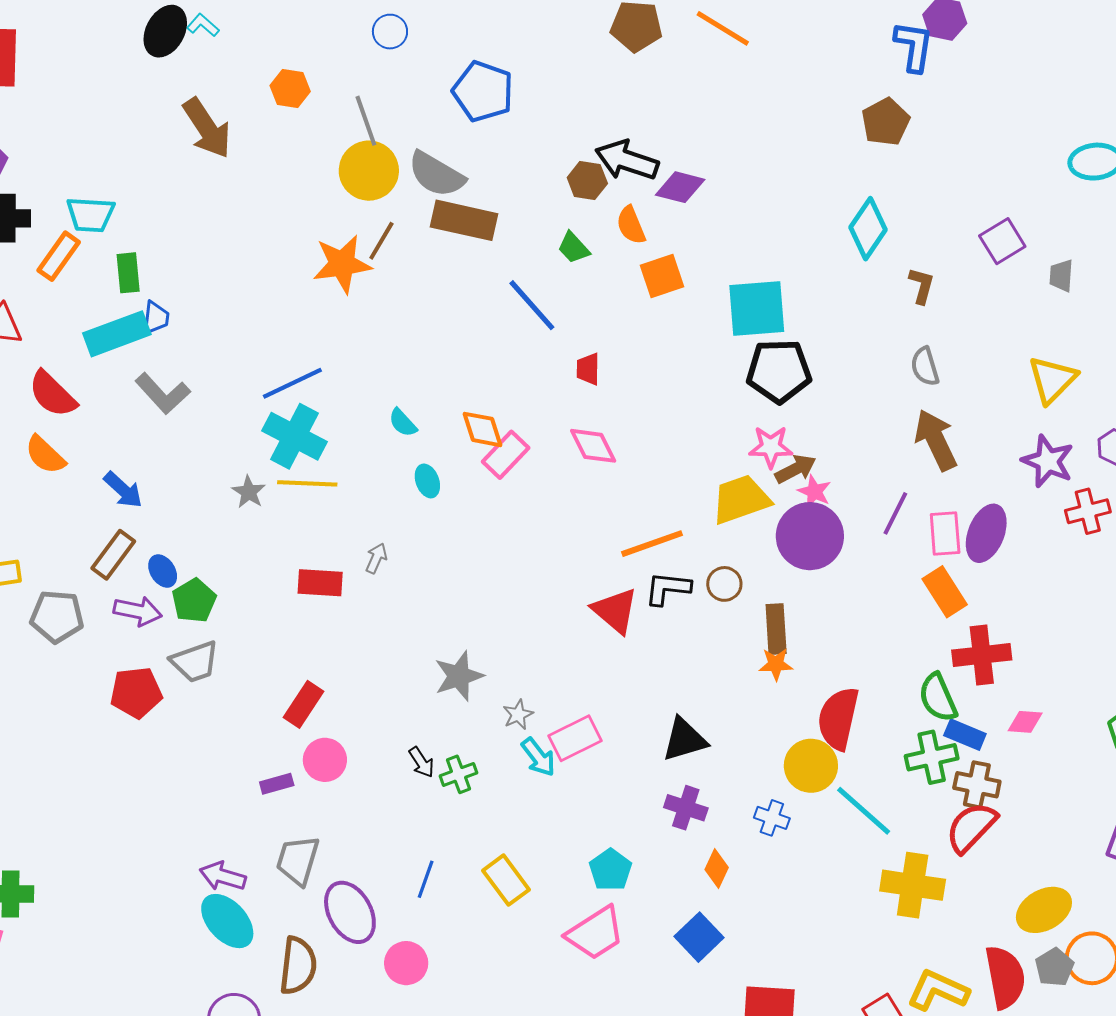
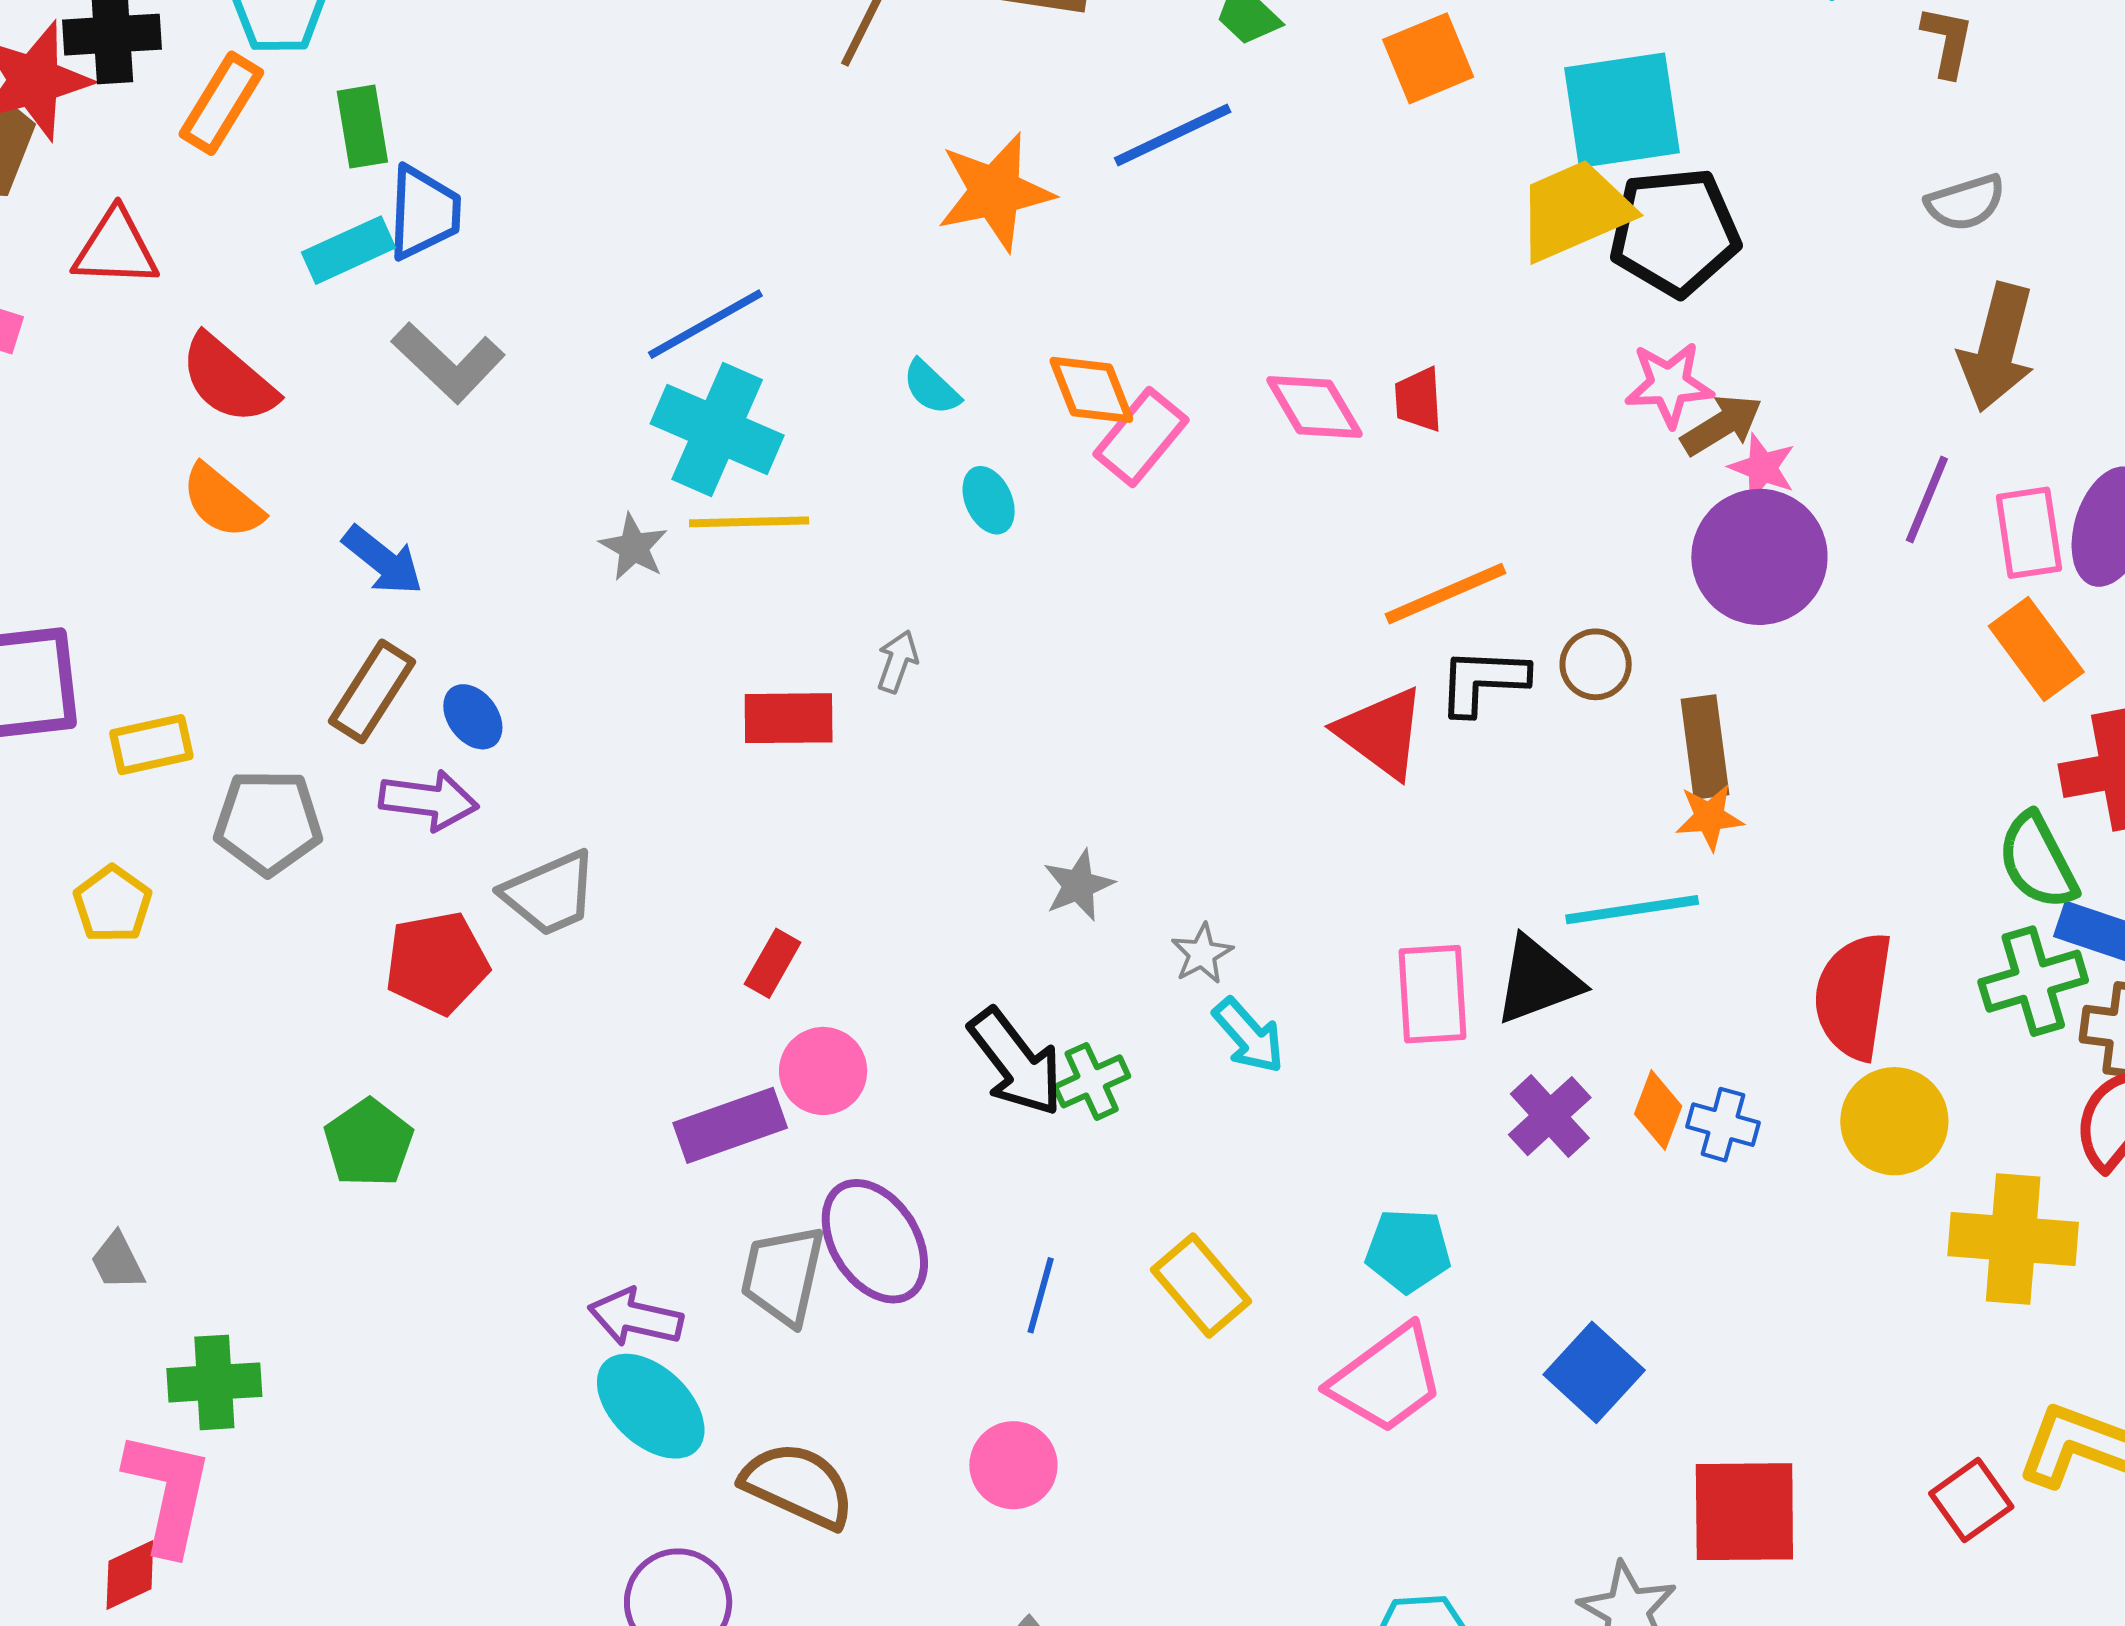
orange star: (342, 264) -> (995, 192), moved
blue line: (532, 305) -> (1173, 135), turned -70
blue trapezoid: (156, 318) -> (424, 212), size x1.4
cyan rectangle: (117, 334) -> (349, 250), size x0.7
gray semicircle: (925, 367) -> (1965, 203), turned -87
red trapezoid: (588, 369) -> (1418, 400), moved
brown arrow: (936, 440) -> (1997, 347), turned -136
yellow trapezoid: (741, 499) -> (1574, 210), moved
green pentagon: (194, 601) -> (369, 1143), moved
gray star: (459, 676) -> (1078, 885), size x0.7
red rectangle: (304, 704) -> (773, 963), size x0.7
red semicircle: (838, 718) -> (1853, 996), moved
pink rectangle: (575, 738) -> (1432, 994), moved, turned -63
black arrow: (421, 762) -> (1016, 1062), size x1.8
yellow circle: (811, 766) -> (1894, 1121), moved
purple rectangle: (277, 784) -> (730, 1125), size x1.6
purple cross: (686, 808) -> (1550, 1116), turned 33
cyan line: (864, 811) -> (1632, 910), moved, turned -46
orange diamond: (717, 868) -> (1658, 1110), moved
cyan pentagon: (610, 870) -> (1408, 1251), turned -30
purple ellipse: (350, 912) -> (875, 1241), moved
brown semicircle: (298, 966) -> (798, 1485), turned -68

